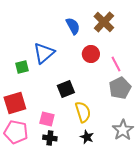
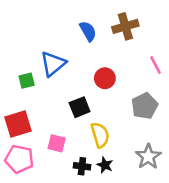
brown cross: (104, 22) -> (125, 26), turned 30
red circle: (91, 54) -> (105, 78), moved
pink line: (116, 64) -> (155, 65), moved
black cross: (50, 138) -> (82, 166), moved

